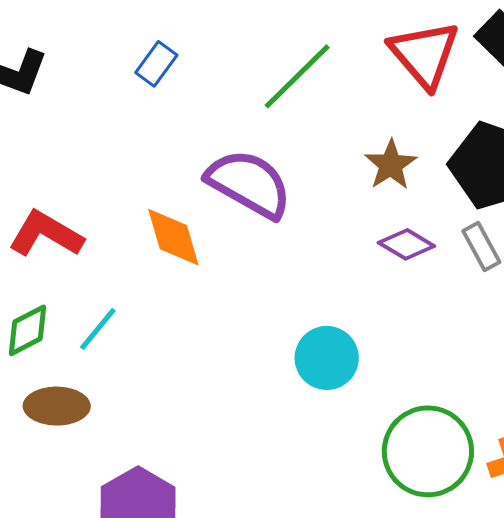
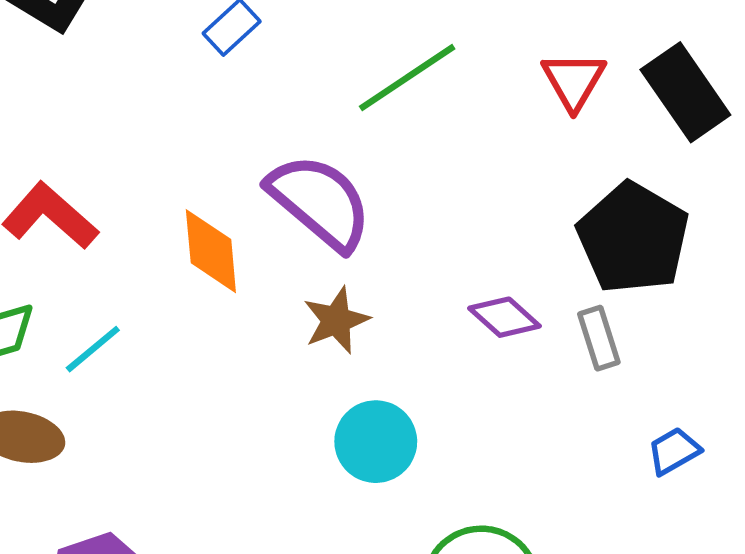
red triangle: (424, 54) -> (574, 81), size x0.7
brown star: (391, 165) -> (336, 320), moved

